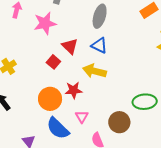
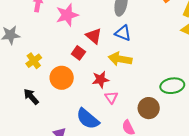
orange circle: (50, 99) -> (62, 78), moved
pink triangle: (82, 117) -> (111, 97), moved

